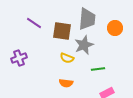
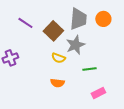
orange circle: (115, 28) -> (103, 19), moved
brown square: (62, 31) -> (53, 31), turned 36

